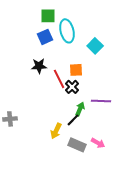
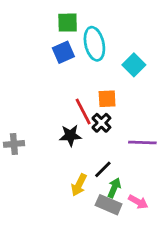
black star: (39, 66) -> (70, 135), moved
green arrow: (80, 109) -> (114, 188), moved
gray cross: (10, 119) -> (14, 144), moved

